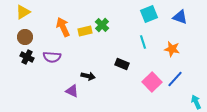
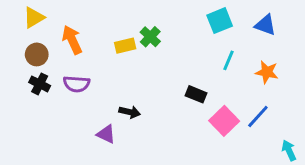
orange arrow: (63, 27) -> (72, 40), moved
cyan line: (143, 42) -> (228, 60), moved, turned 40
orange star: (172, 49) -> (267, 72), moved
black rectangle: (122, 64) -> (196, 94), moved

